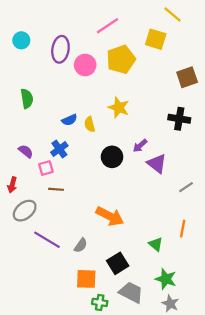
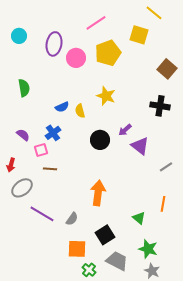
brown square: (187, 77) -> (167, 69), turned -30
orange arrow: (110, 216) -> (98, 193), turned -110
green cross: (100, 302) -> (89, 270), turned 32

